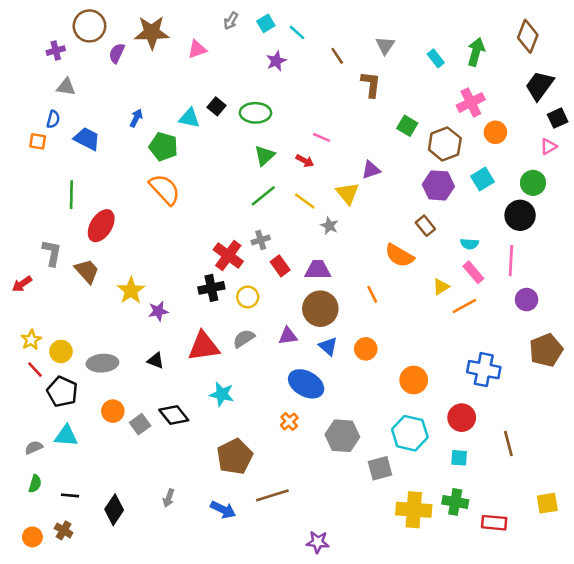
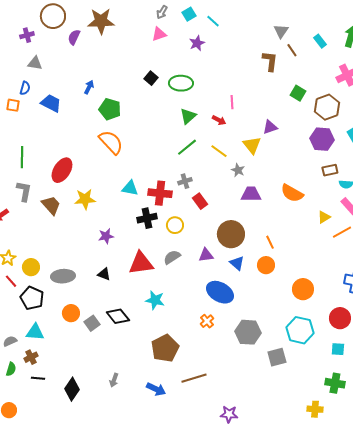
pink triangle: (197, 49) -> (159, 34), moved
brown line: (337, 56) -> (292, 50), moved
cyan triangle: (189, 118) -> (130, 188), moved
pink line: (322, 137) -> (232, 102), turned 64
green line: (71, 195) -> (22, 157), moved
brown rectangle: (425, 226) -> (330, 170), moved, turned -63
red cross: (228, 255) -> (160, 193), turned -30
purple trapezoid: (318, 270) -> (251, 194), moved
yellow star: (131, 291) -> (85, 199), moved, turned 30
orange line: (372, 294) -> (270, 242), moved
yellow cross: (414, 510) -> (315, 409), moved, size x0.6
brown cross: (64, 530) -> (31, 357), moved, turned 32

